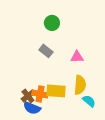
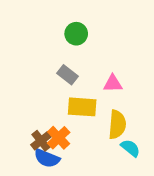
yellow rectangle: (56, 91) -> (82, 107), moved
orange cross: (40, 94) -> (59, 138), turned 35

